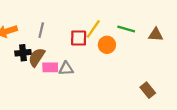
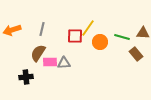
green line: (126, 29) -> (122, 37), moved
black cross: (23, 53) -> (26, 77), moved
brown rectangle: (148, 90) -> (136, 54), moved

